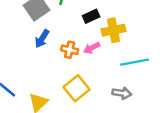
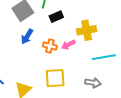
black rectangle: (91, 16) -> (56, 17), moved
yellow square: (77, 88) -> (55, 78), turned 35

